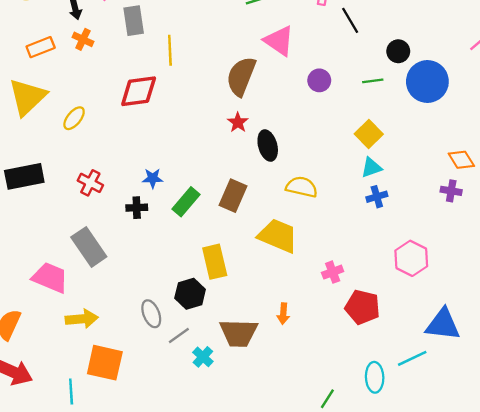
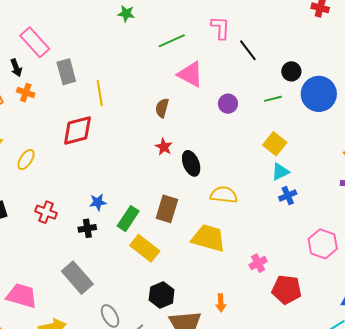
brown semicircle: (241, 76) -> (162, 108), size x0.6
gray rectangle: (89, 247) -> (77, 278), moved
yellow rectangle: (215, 262) -> (145, 248), moved, turned -32
black hexagon: (190, 294) -> (162, 295), moved

